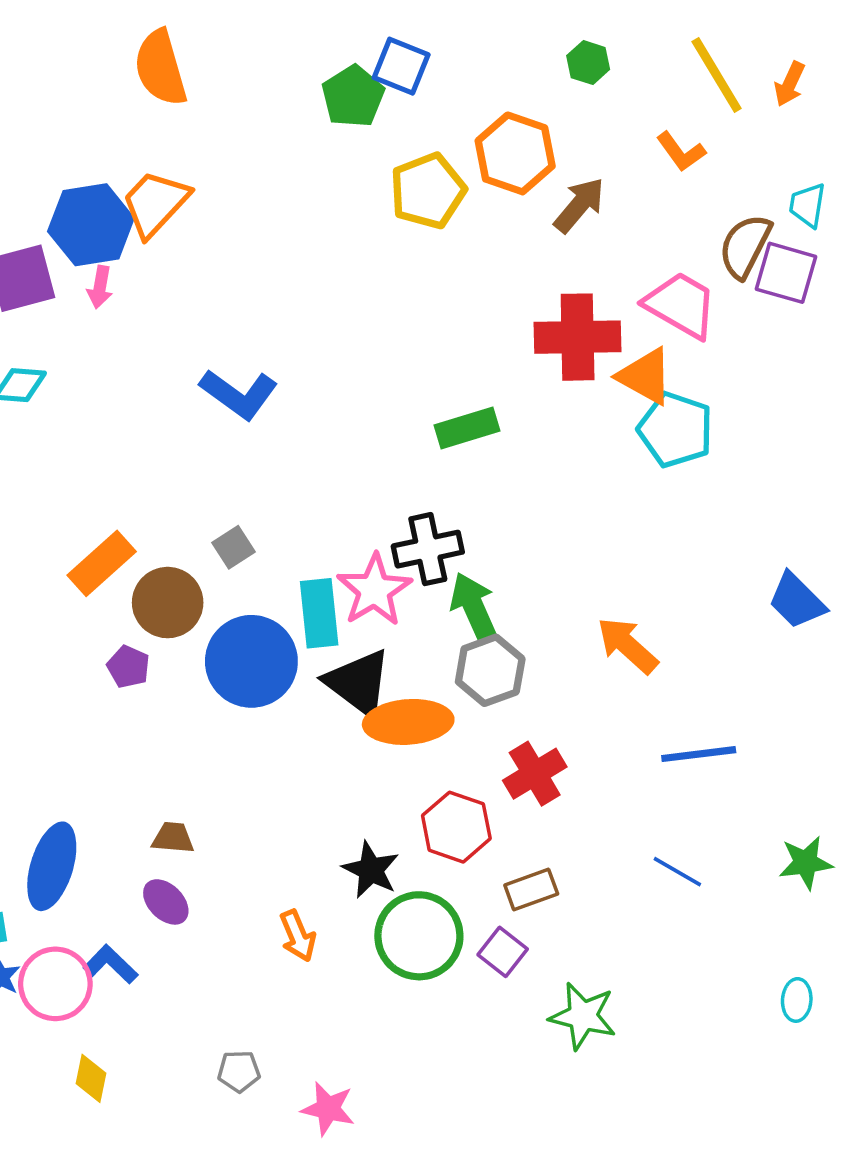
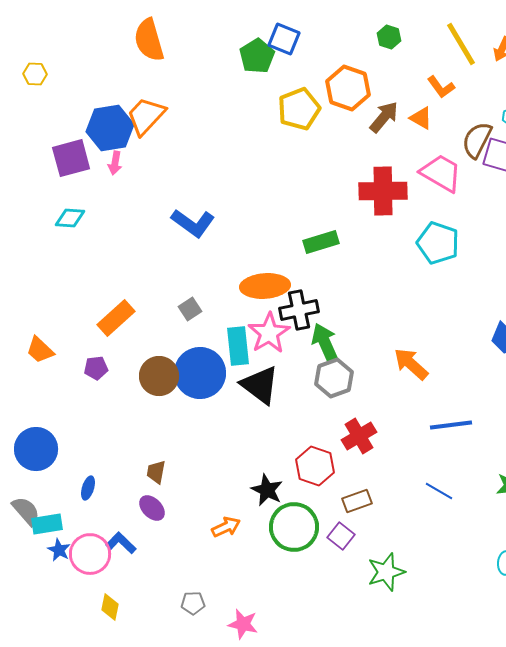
orange triangle: (645, 376) -> (421, 118), moved, size x0.7
brown circle: (168, 603) -> (159, 376), moved
purple pentagon: (128, 667) -> (96, 368), moved, turned -30
orange ellipse: (408, 722) -> (265, 286), moved
brown trapezoid: (173, 838) -> (156, 472), turned -85
blue ellipse: (52, 866) -> (88, 488), size x0.5
orange arrow: (298, 936) -> (226, 527), turned -92
green star: (583, 1016) -> (386, 572), turned -30

